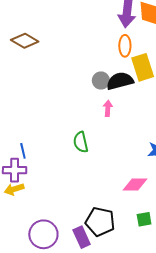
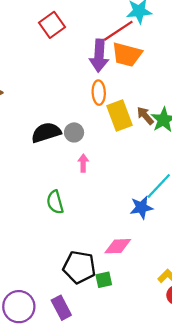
black semicircle: (120, 81) -> (46, 133), moved
green square: (144, 219) -> (104, 280), moved
black pentagon: (100, 222) -> (79, 267), moved

